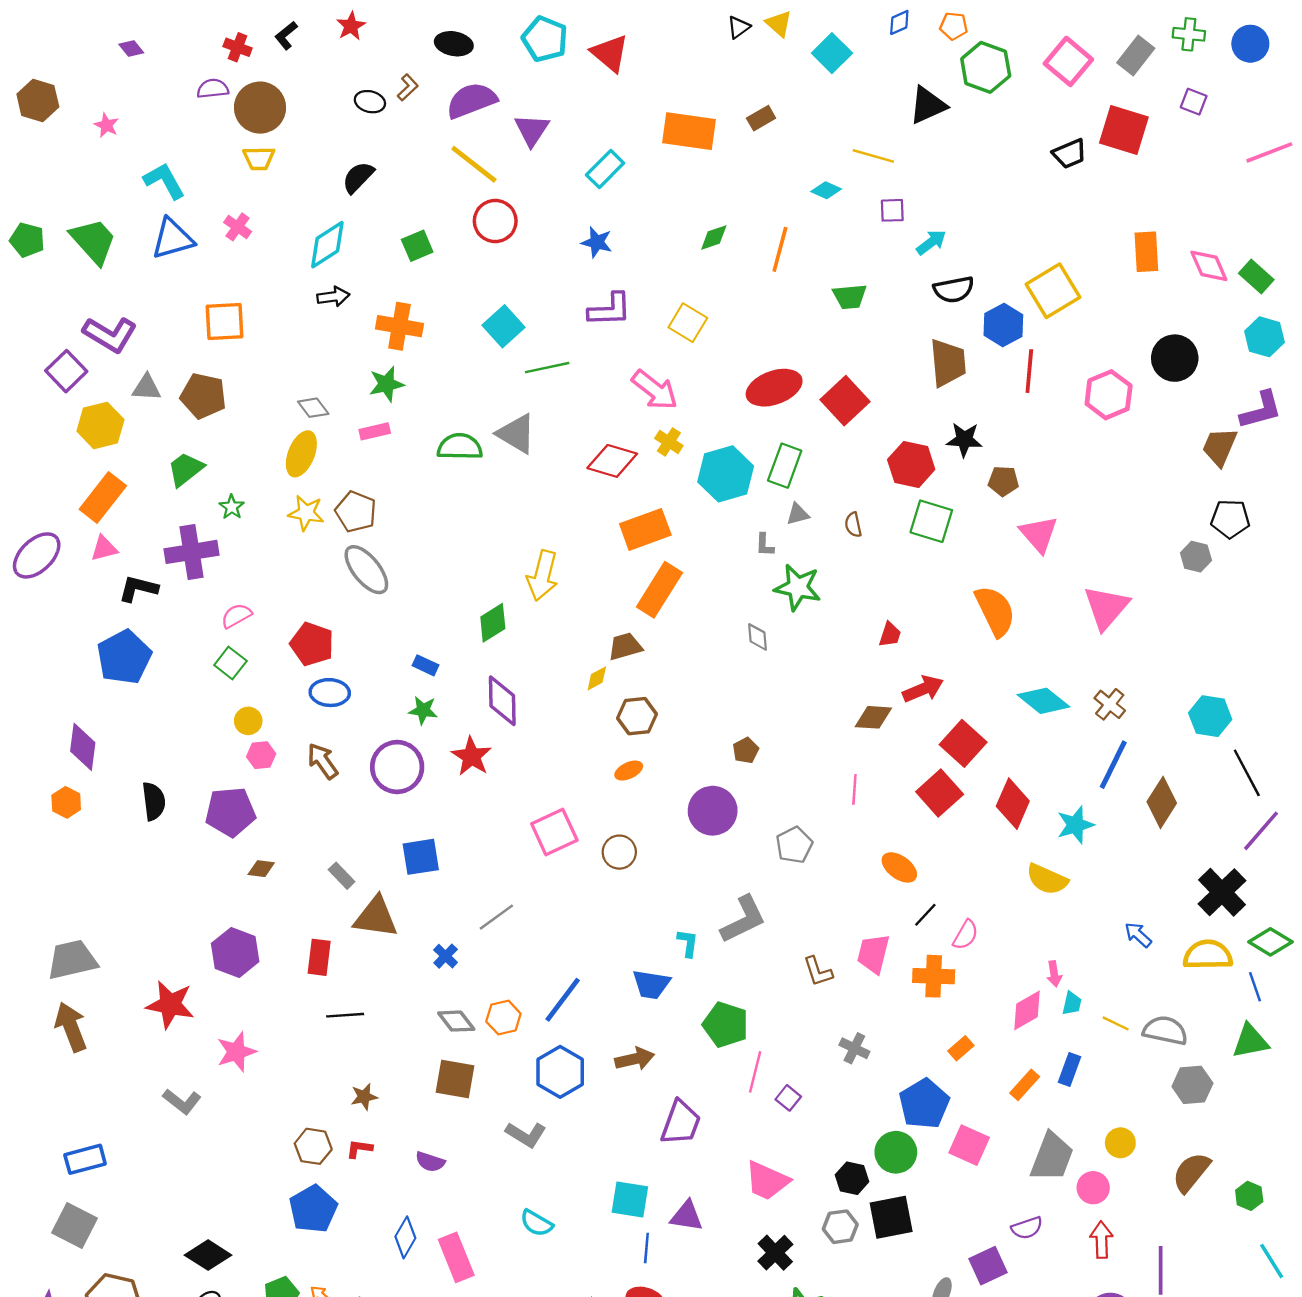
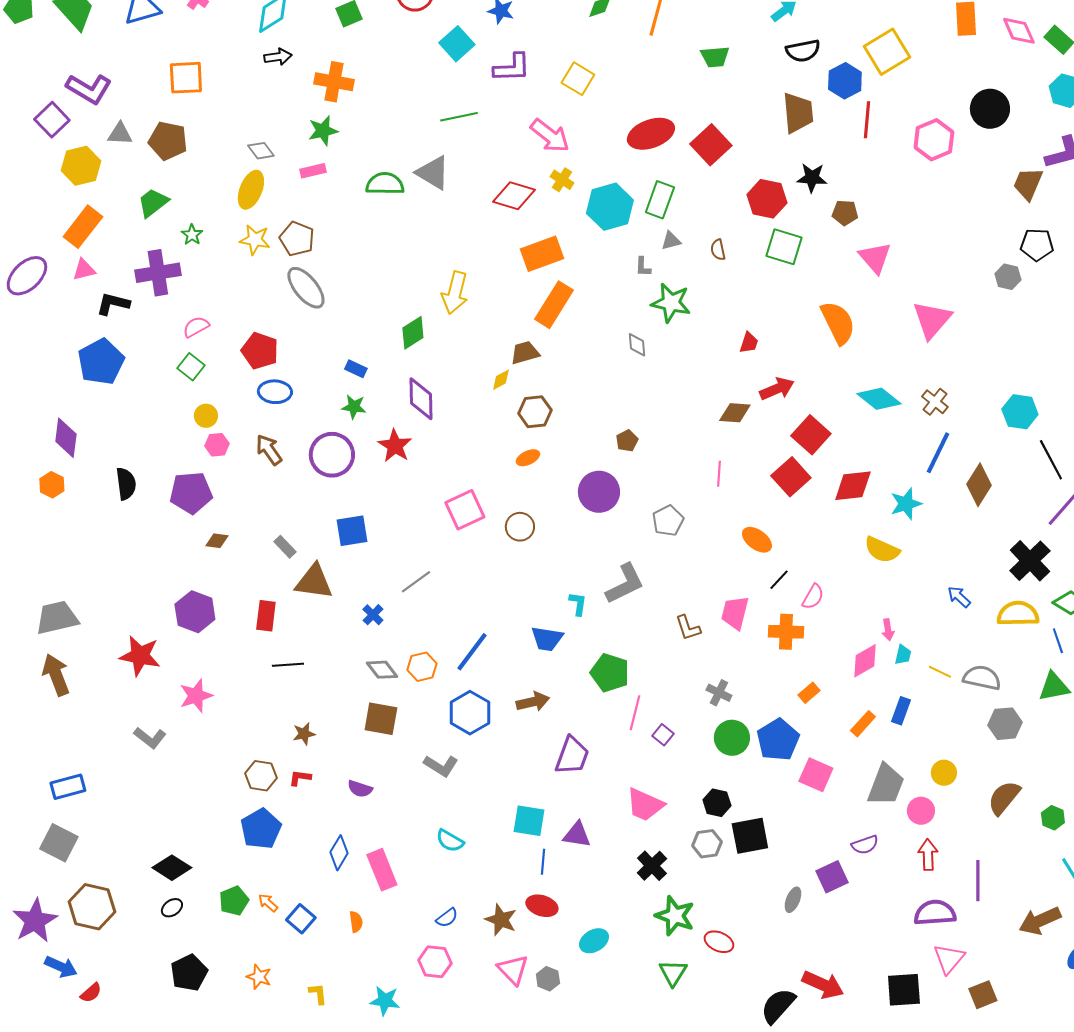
cyan square: (503, 326) -> (457, 44), moved
red diamond: (1013, 804) -> (853, 486), turned 60
green circle: (896, 1152) -> (732, 738), moved

